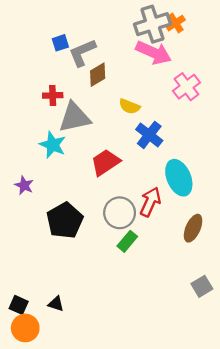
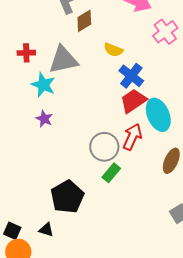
red cross: (53, 95) -> (26, 53), moved
red trapezoid: (105, 162) -> (133, 101), moved
purple star: (24, 185) -> (44, 119), moved
black pentagon: (65, 220) -> (67, 197), moved

